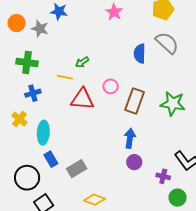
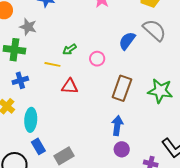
gray star: (40, 29) -> (28, 27), moved
blue semicircle: (140, 54) -> (127, 41), turned 36
pink circle: (111, 86) -> (97, 59), moved
red triangle: (82, 99) -> (70, 86), size x0.7

